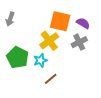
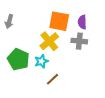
purple semicircle: (83, 23) -> (82, 22), turned -120
gray cross: (79, 42) -> (79, 41), turned 35

